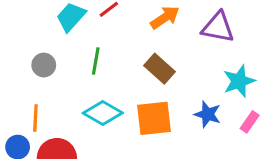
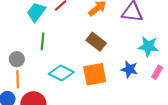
green line: (96, 61) -> (43, 41), moved
gray circle: (44, 65) -> (17, 59), moved
cyan star: (239, 81) -> (148, 46), turned 30

